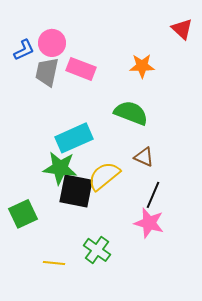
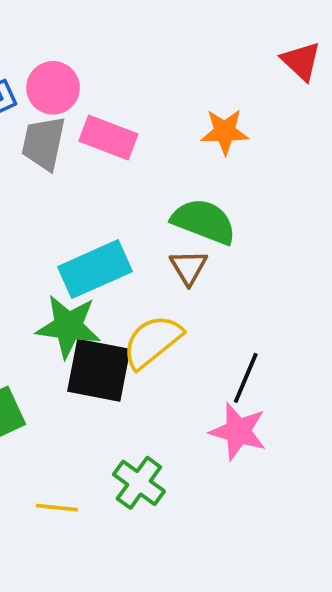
brown triangle: (144, 157) -> (189, 267), moved, turned 35

